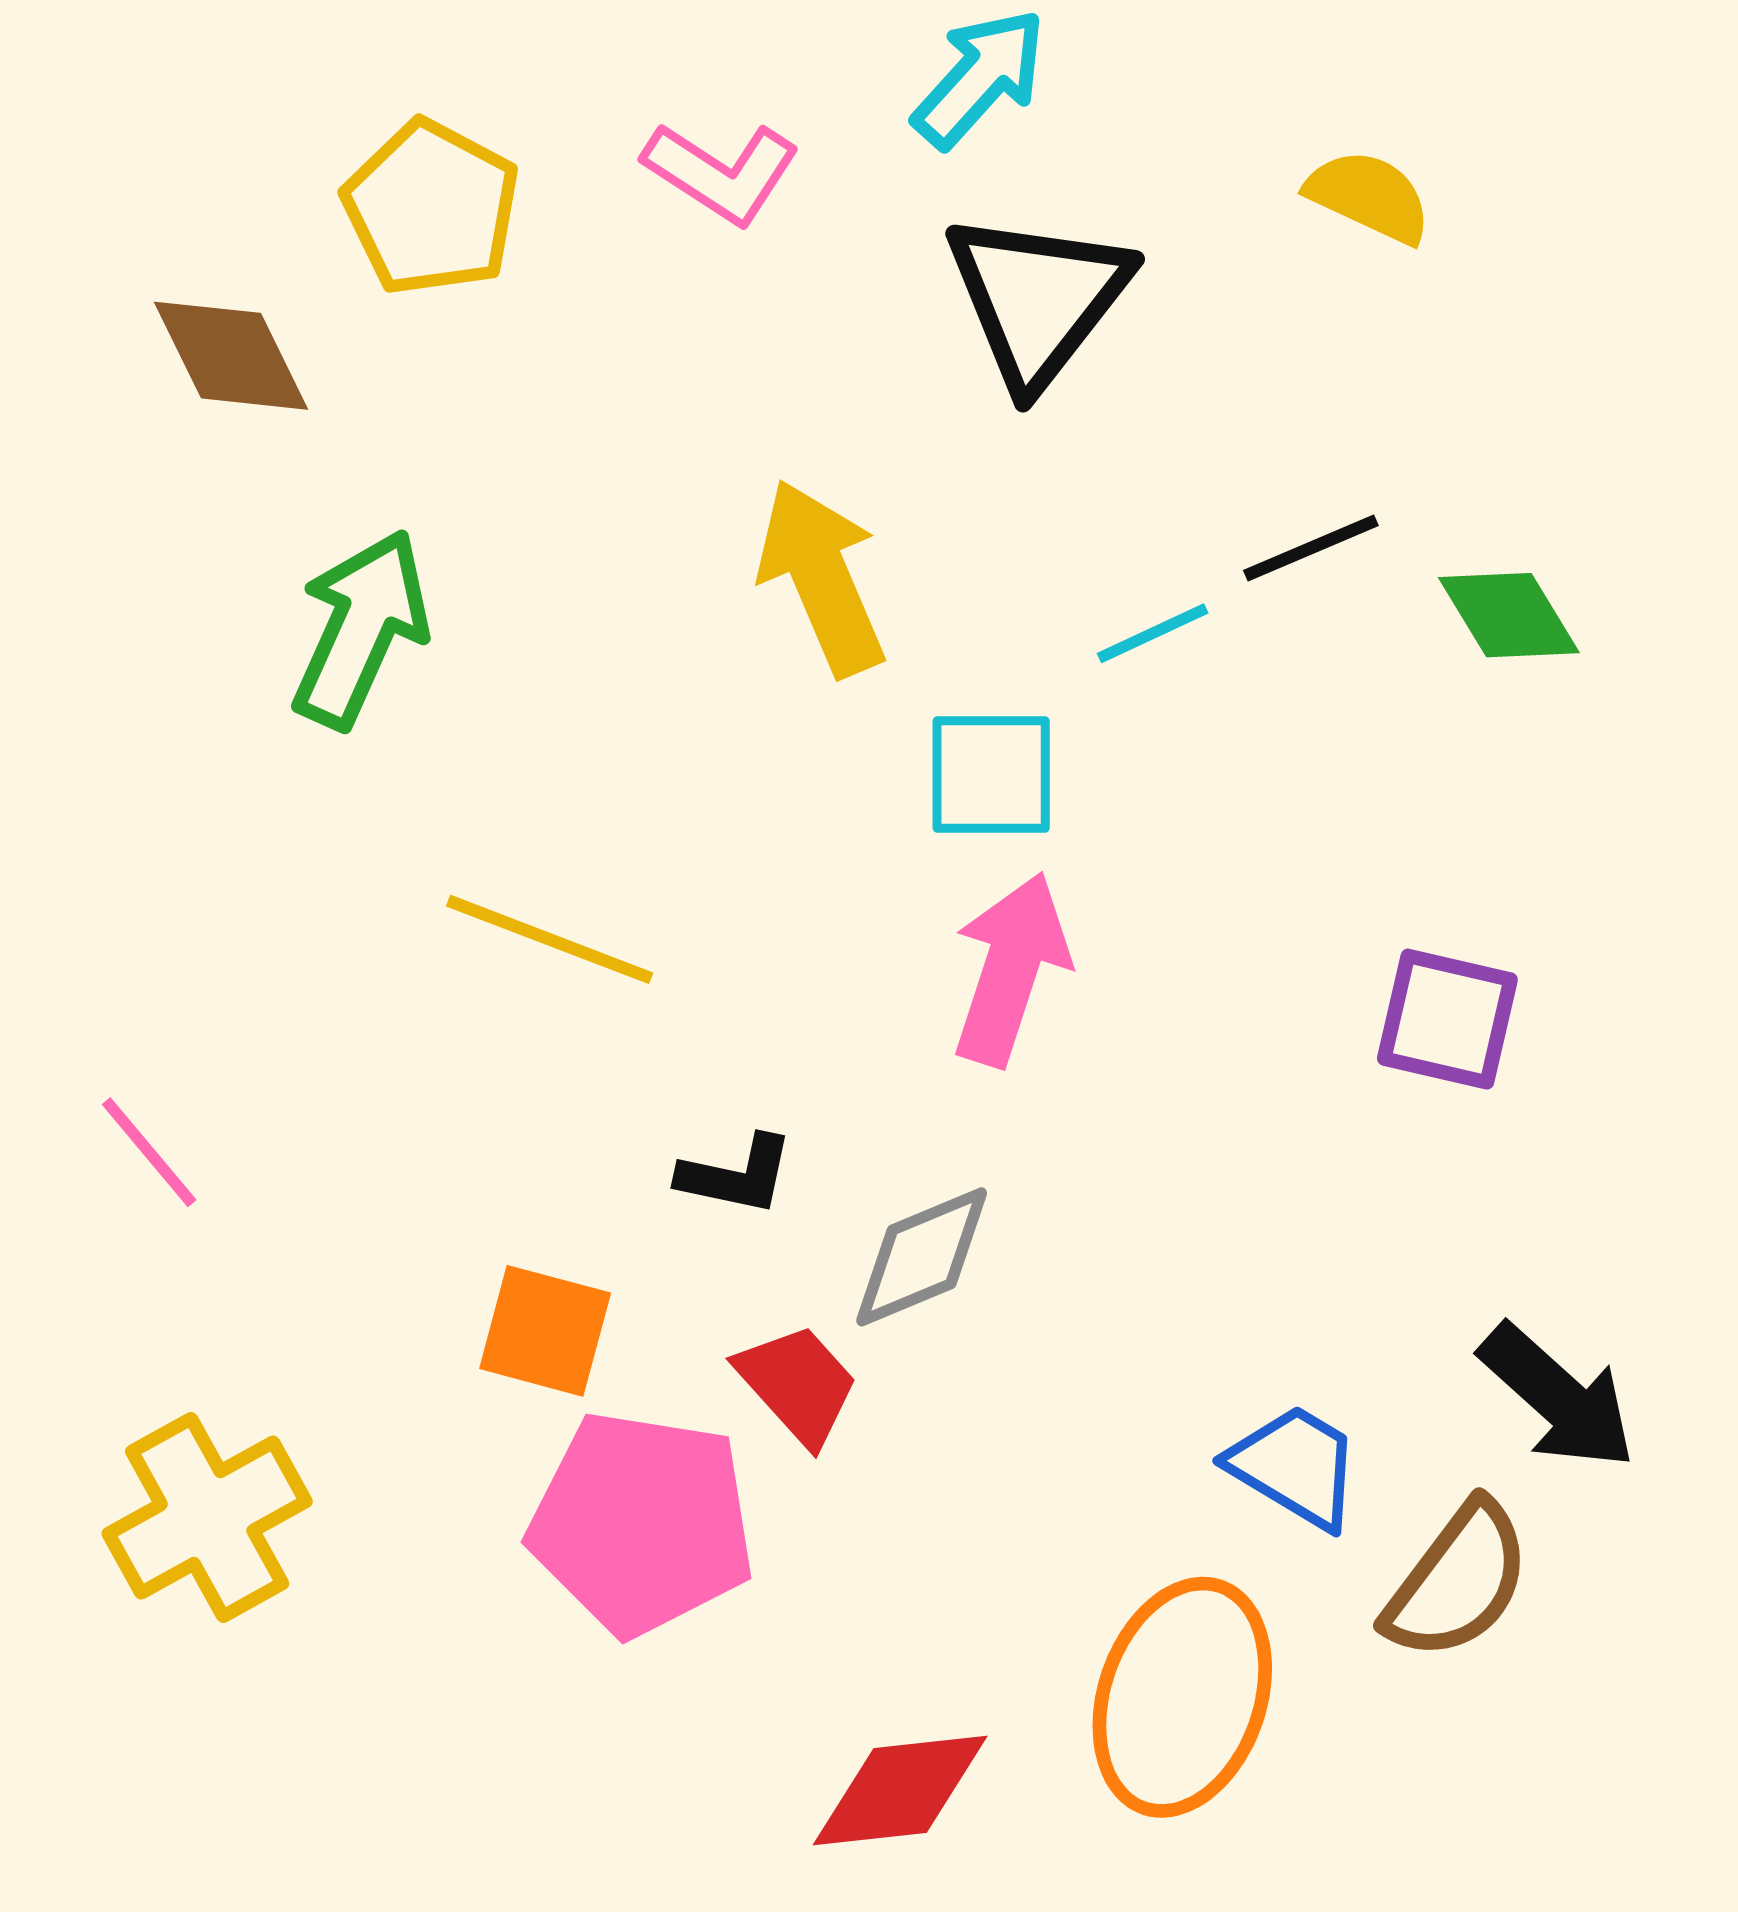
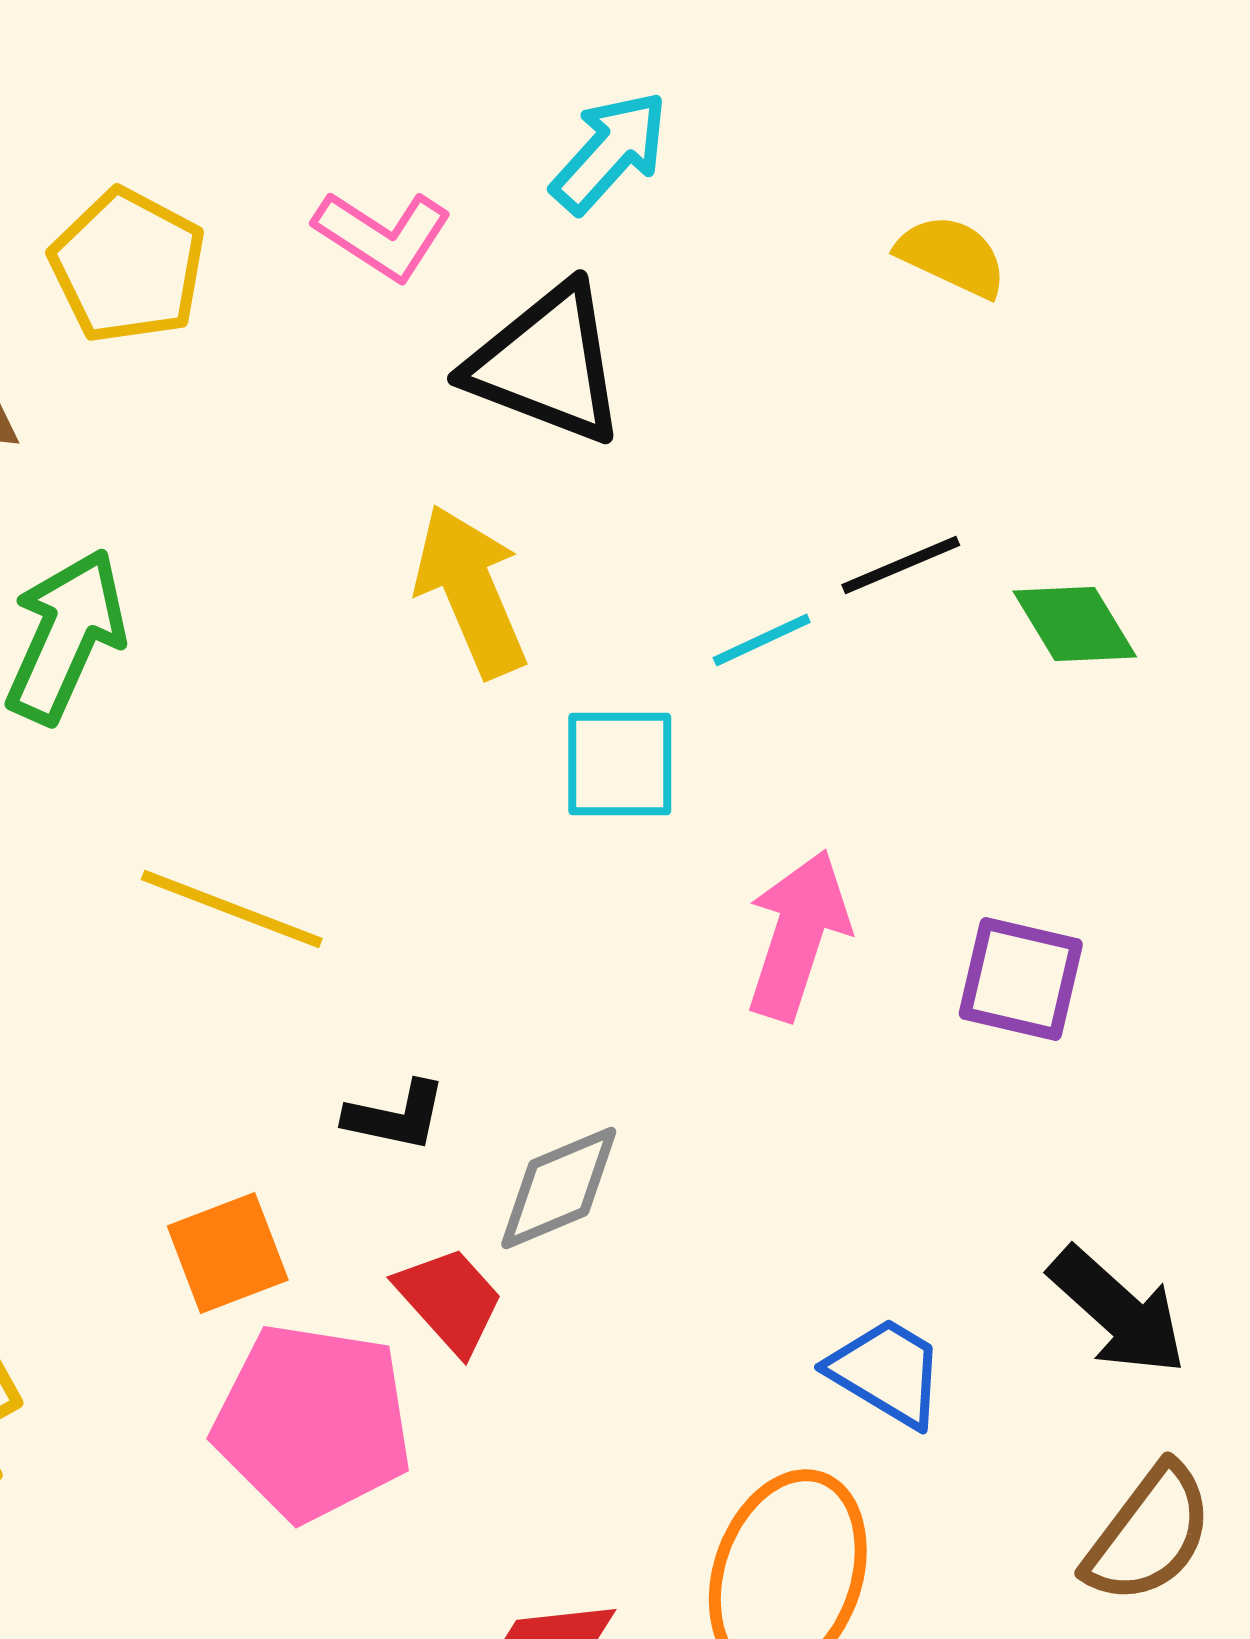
black triangle: (1038, 299) -> (547, 364), moved, turned -47
pink arrow: (1010, 969) -> (798, 935), moved
orange square: (545, 1331) -> (228, 1253), turned -36
brown semicircle: (1458, 1581) -> (1149, 1534), moved

